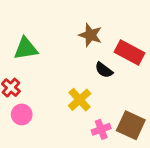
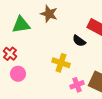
brown star: (90, 35) -> (49, 14), moved
yellow cross: (80, 100) -> (61, 63), turned -30

